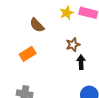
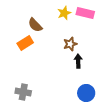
orange rectangle: (28, 54) -> (25, 43), moved

